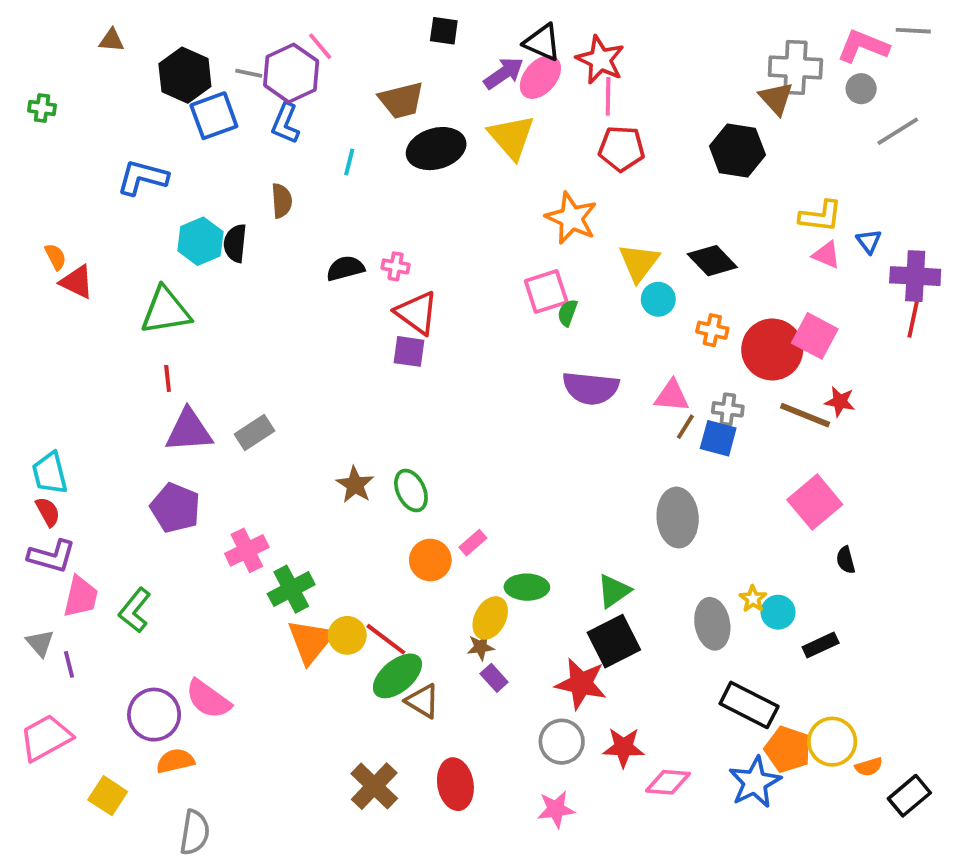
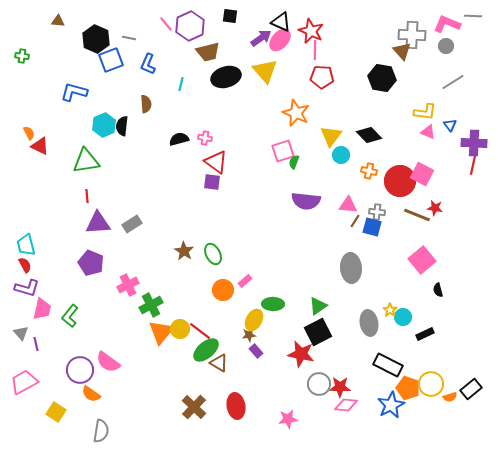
purple hexagon: (291, 73) -> (190, 26), moved
gray line: (898, 131) -> (453, 82), moved
gray circle: (562, 742) -> (319, 384), moved
red star: (623, 747) -> (340, 387), moved
orange semicircle: (175, 761) -> (91, 394), turned -132
black rectangle: (909, 796) -> (471, 389), moved

